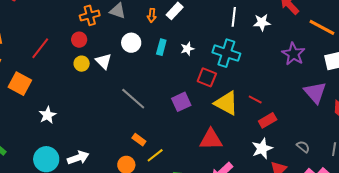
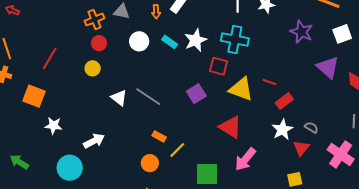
red circle: (79, 40) -> (99, 43), moved
cyan rectangle: (161, 47) -> (170, 42), turned -63
white star: (187, 49) -> (196, 40), size x1.6
white triangle: (104, 61) -> (119, 98), moved
white star: (47, 115) -> (53, 126), moved, turned -30
red triangle: (211, 139) -> (230, 127), turned 40
gray semicircle: (303, 147) -> (311, 127), moved
white arrow: (78, 158) -> (94, 141), moved

